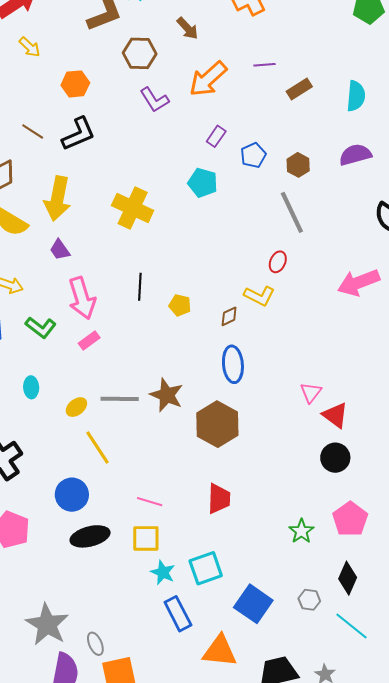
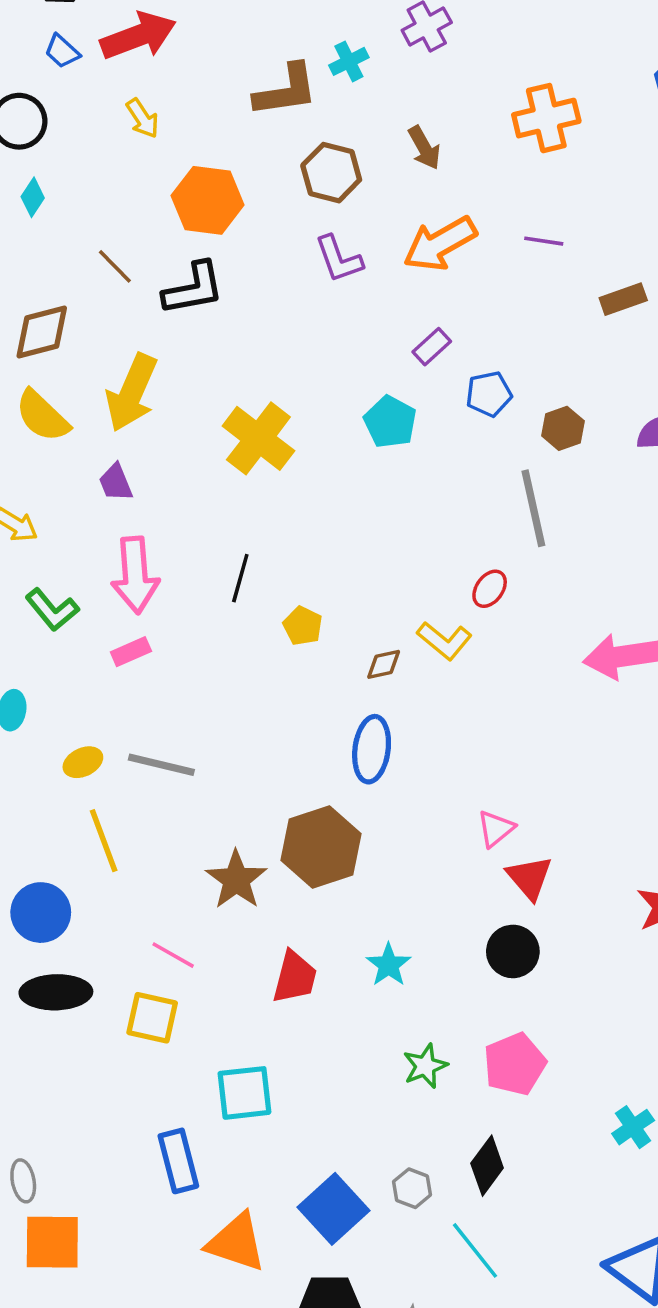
orange hexagon: (75, 84) -> (208, 200), size x1.4
brown rectangle: (299, 89) -> (623, 299), moved
brown star: (167, 395) -> (236, 880), moved
cyan star: (163, 572) -> (389, 965), moved
blue square: (253, 604) -> (334, 1209), moved

